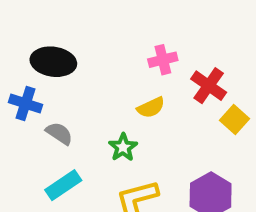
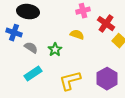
yellow semicircle: (151, 107) -> (77, 35), turned -136
green star: (123, 147) -> (55, 50), moved

